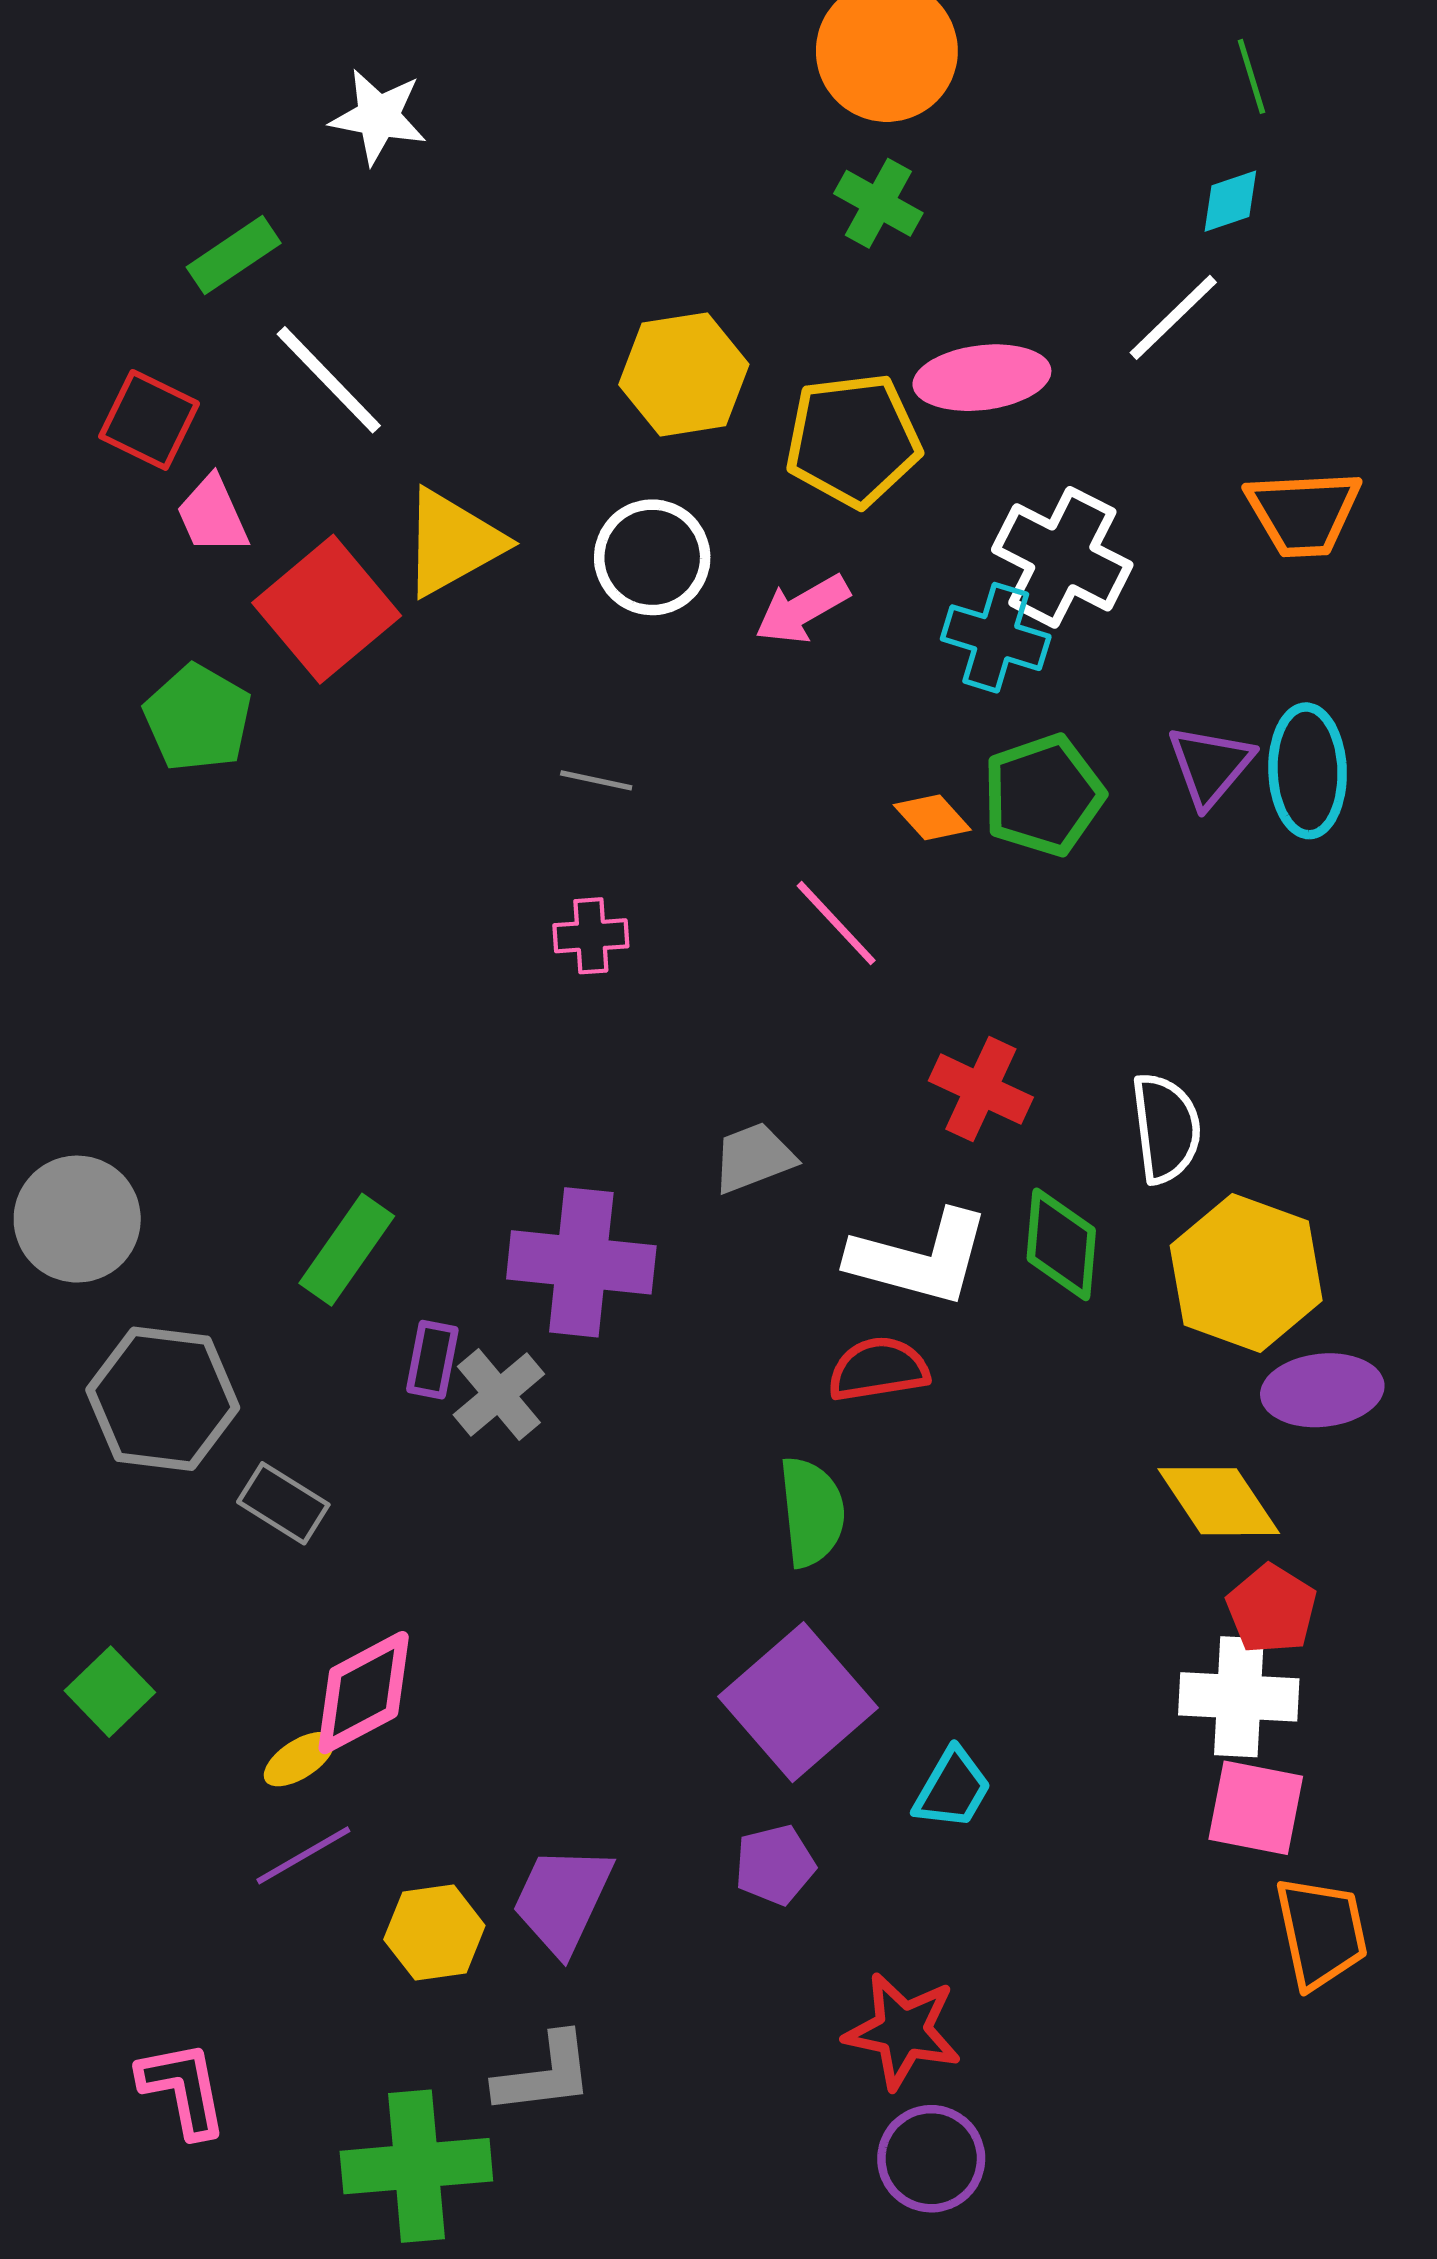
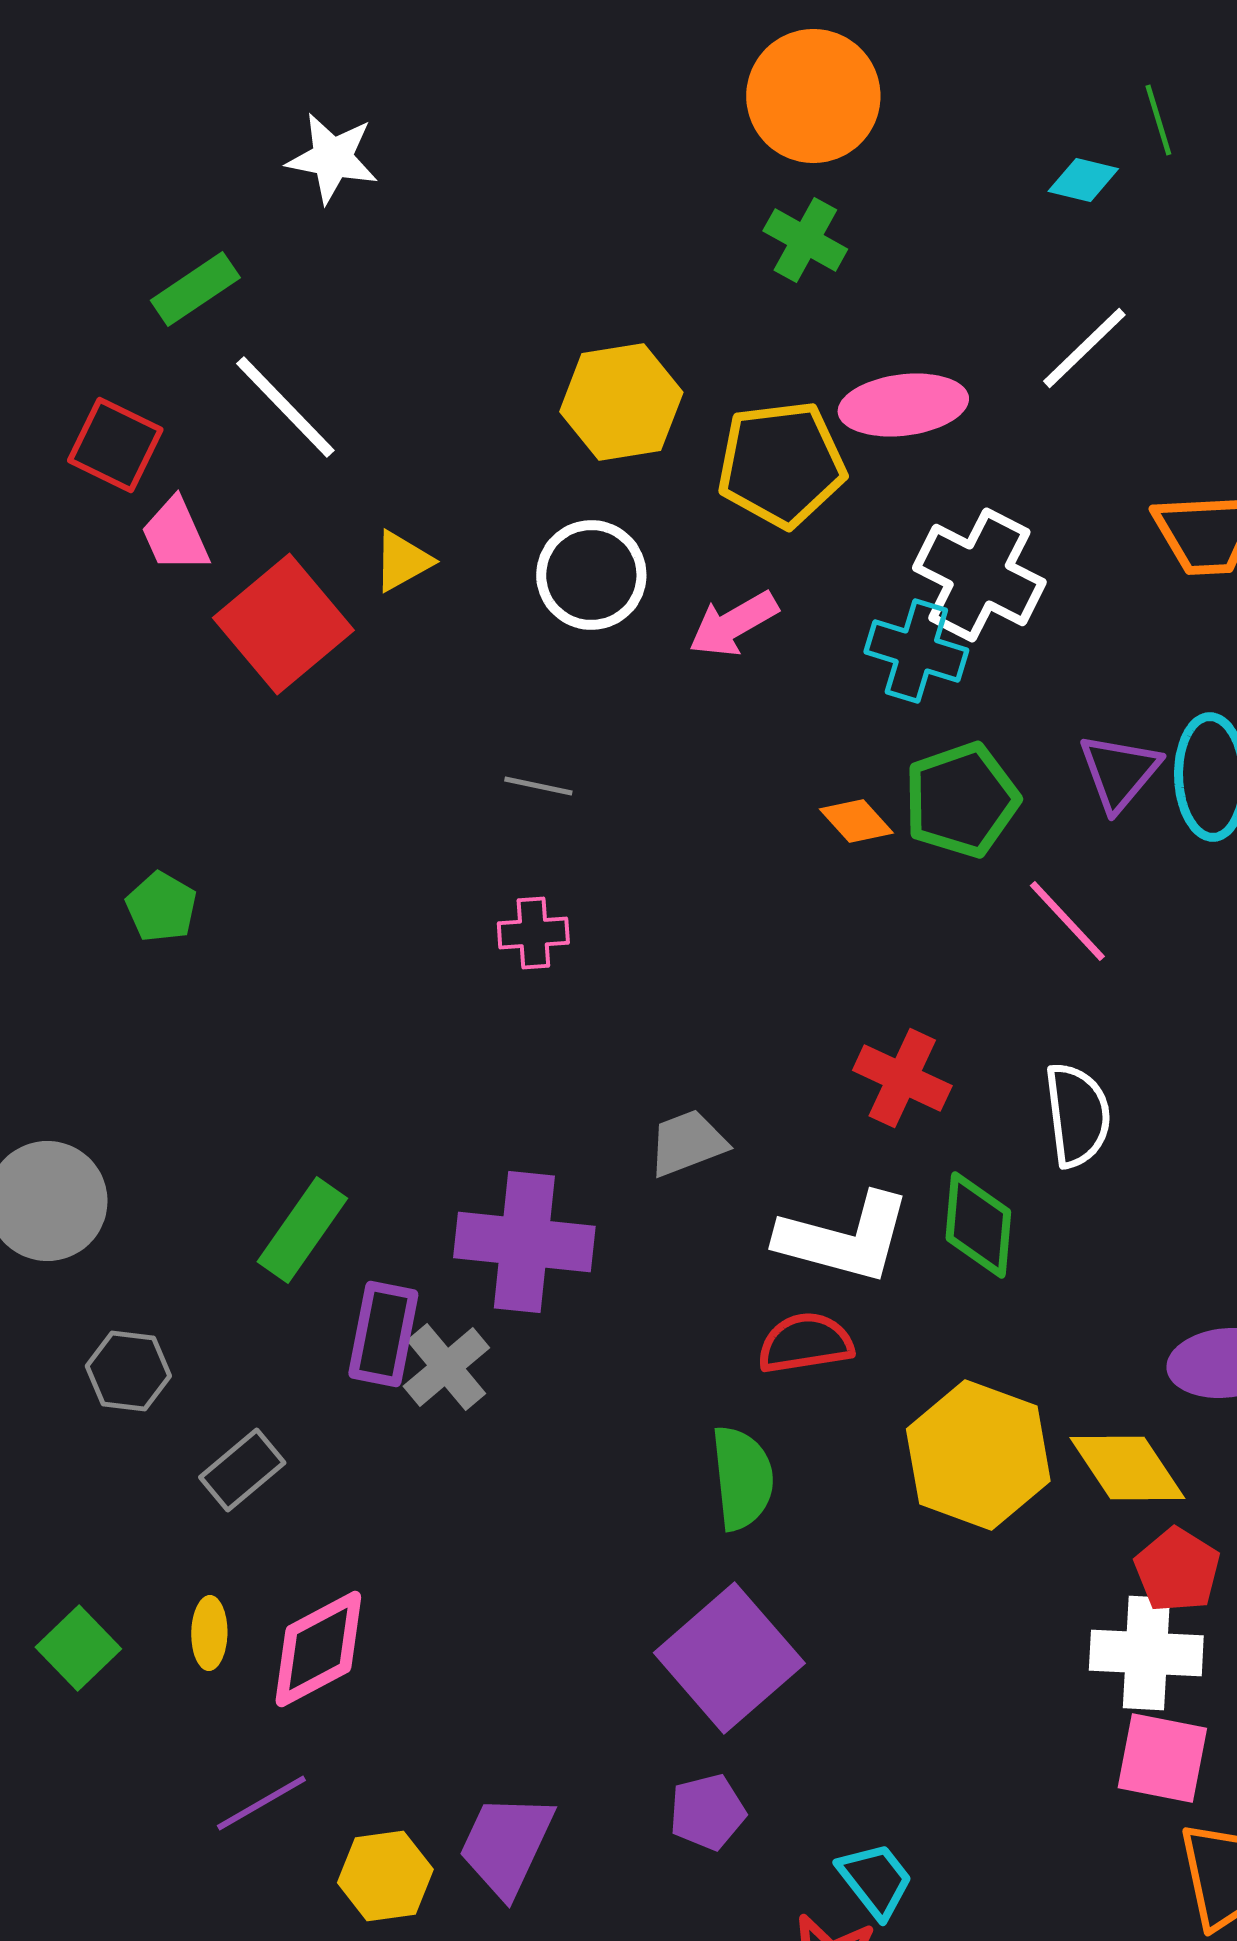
cyan diamond: (1230, 201) -> (1083, 180), moved, turned 32
yellow triangle: (452, 543) -> (402, 561), size x0.6
green pentagon: (198, 718) -> (161, 907), moved, size x0.7
pink line: (836, 923) -> (1067, 921), moved
yellow hexagon: (1246, 1273) -> (978, 1455), moved
purple rectangle: (432, 1360) -> (383, 1334), size x1.4
gray hexagon: (163, 1399) -> (128, 1371), size x0.6
gray rectangle: (283, 1503) -> (242, 1470), turned -72
yellow ellipse: (299, 1759) -> (209, 1633), moved, turned -56
cyan trapezoid: (952, 1789) -> (875, 1880), moved, turned -68

